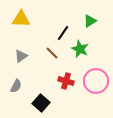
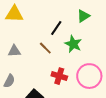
gray triangle: (21, 56) -> (14, 51), turned 32

